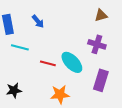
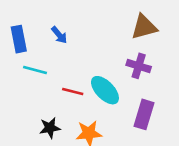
brown triangle: (101, 15) -> (144, 27), size x1.5
black star: (14, 90) -> (50, 128), moved

